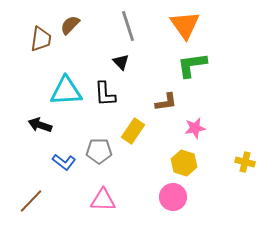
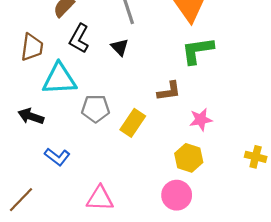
brown trapezoid: (41, 39) -> (32, 47), moved
black L-shape: (105, 94) -> (79, 38), moved, turned 32
gray pentagon: (99, 151) -> (96, 109), moved

